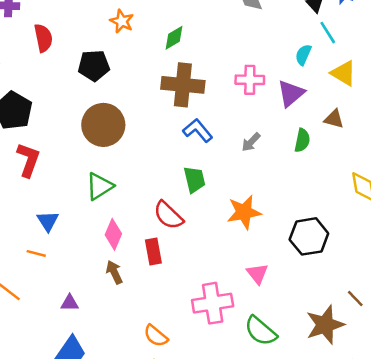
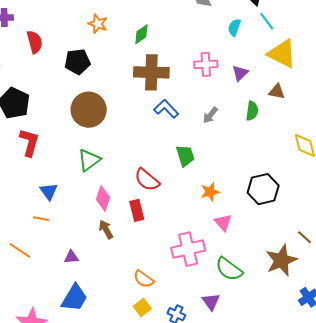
cyan semicircle: (303, 55) -> (234, 27), moved
yellow triangle: (344, 73) -> (282, 54), size x1.4
purple triangle: (291, 93) -> (240, 73), size x0.7
green trapezoid: (194, 180) -> (185, 156), moved
orange star: (244, 212) -> (210, 192), moved, size x0.7

